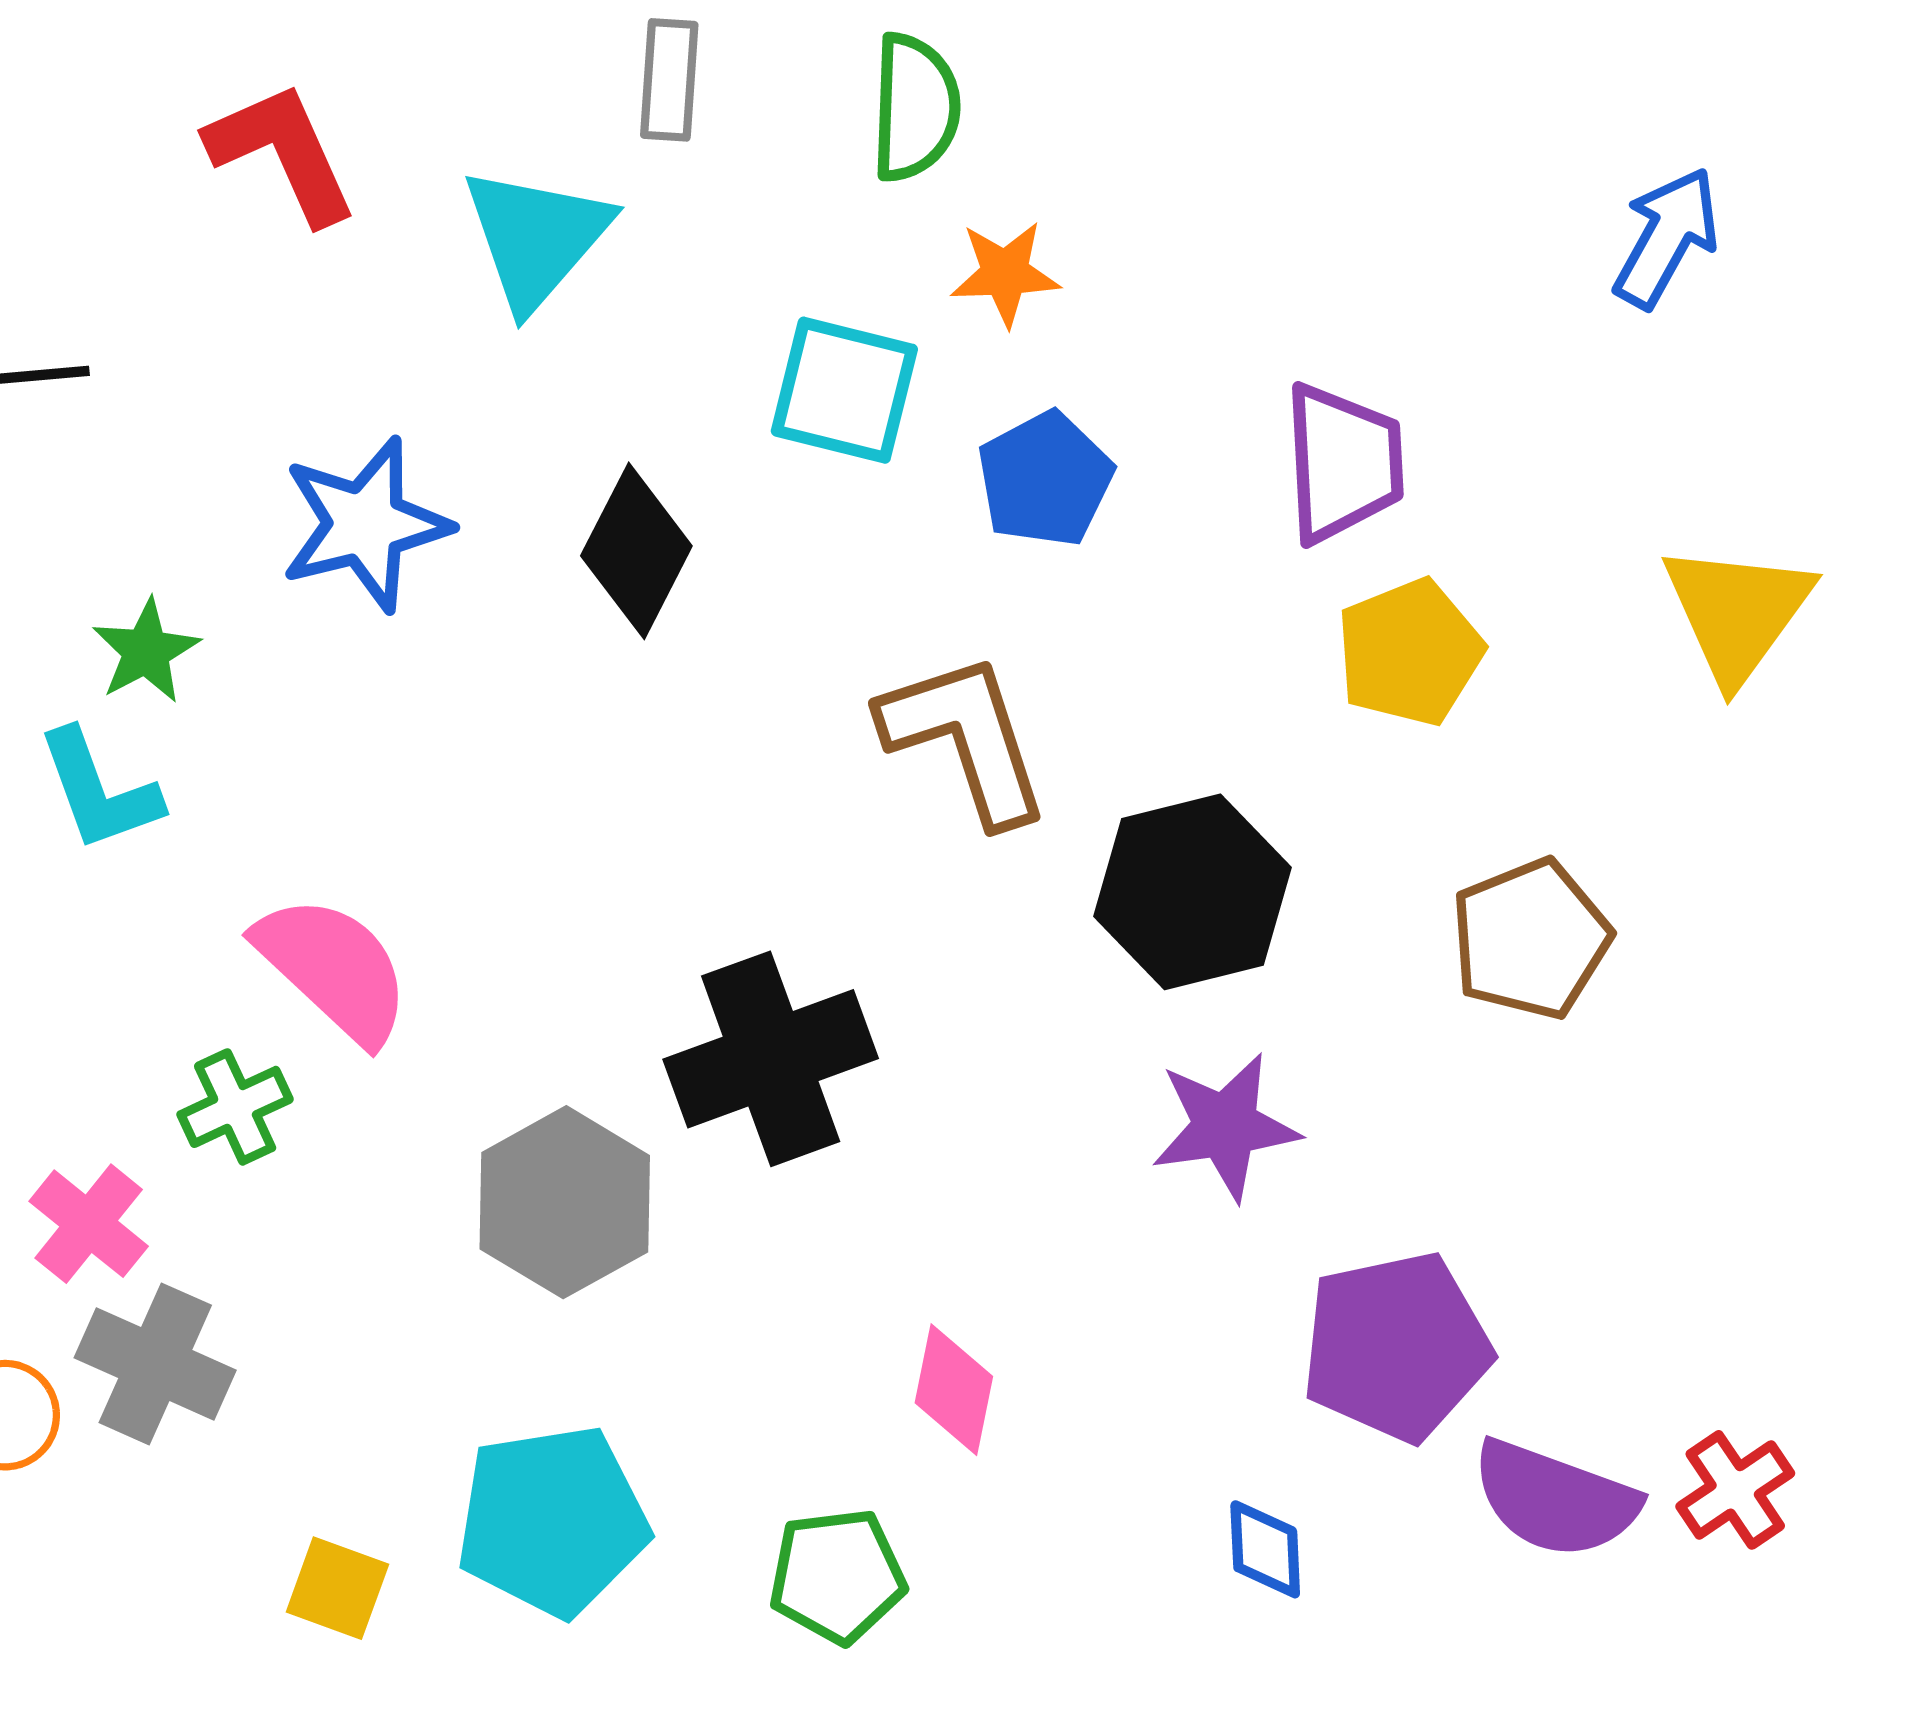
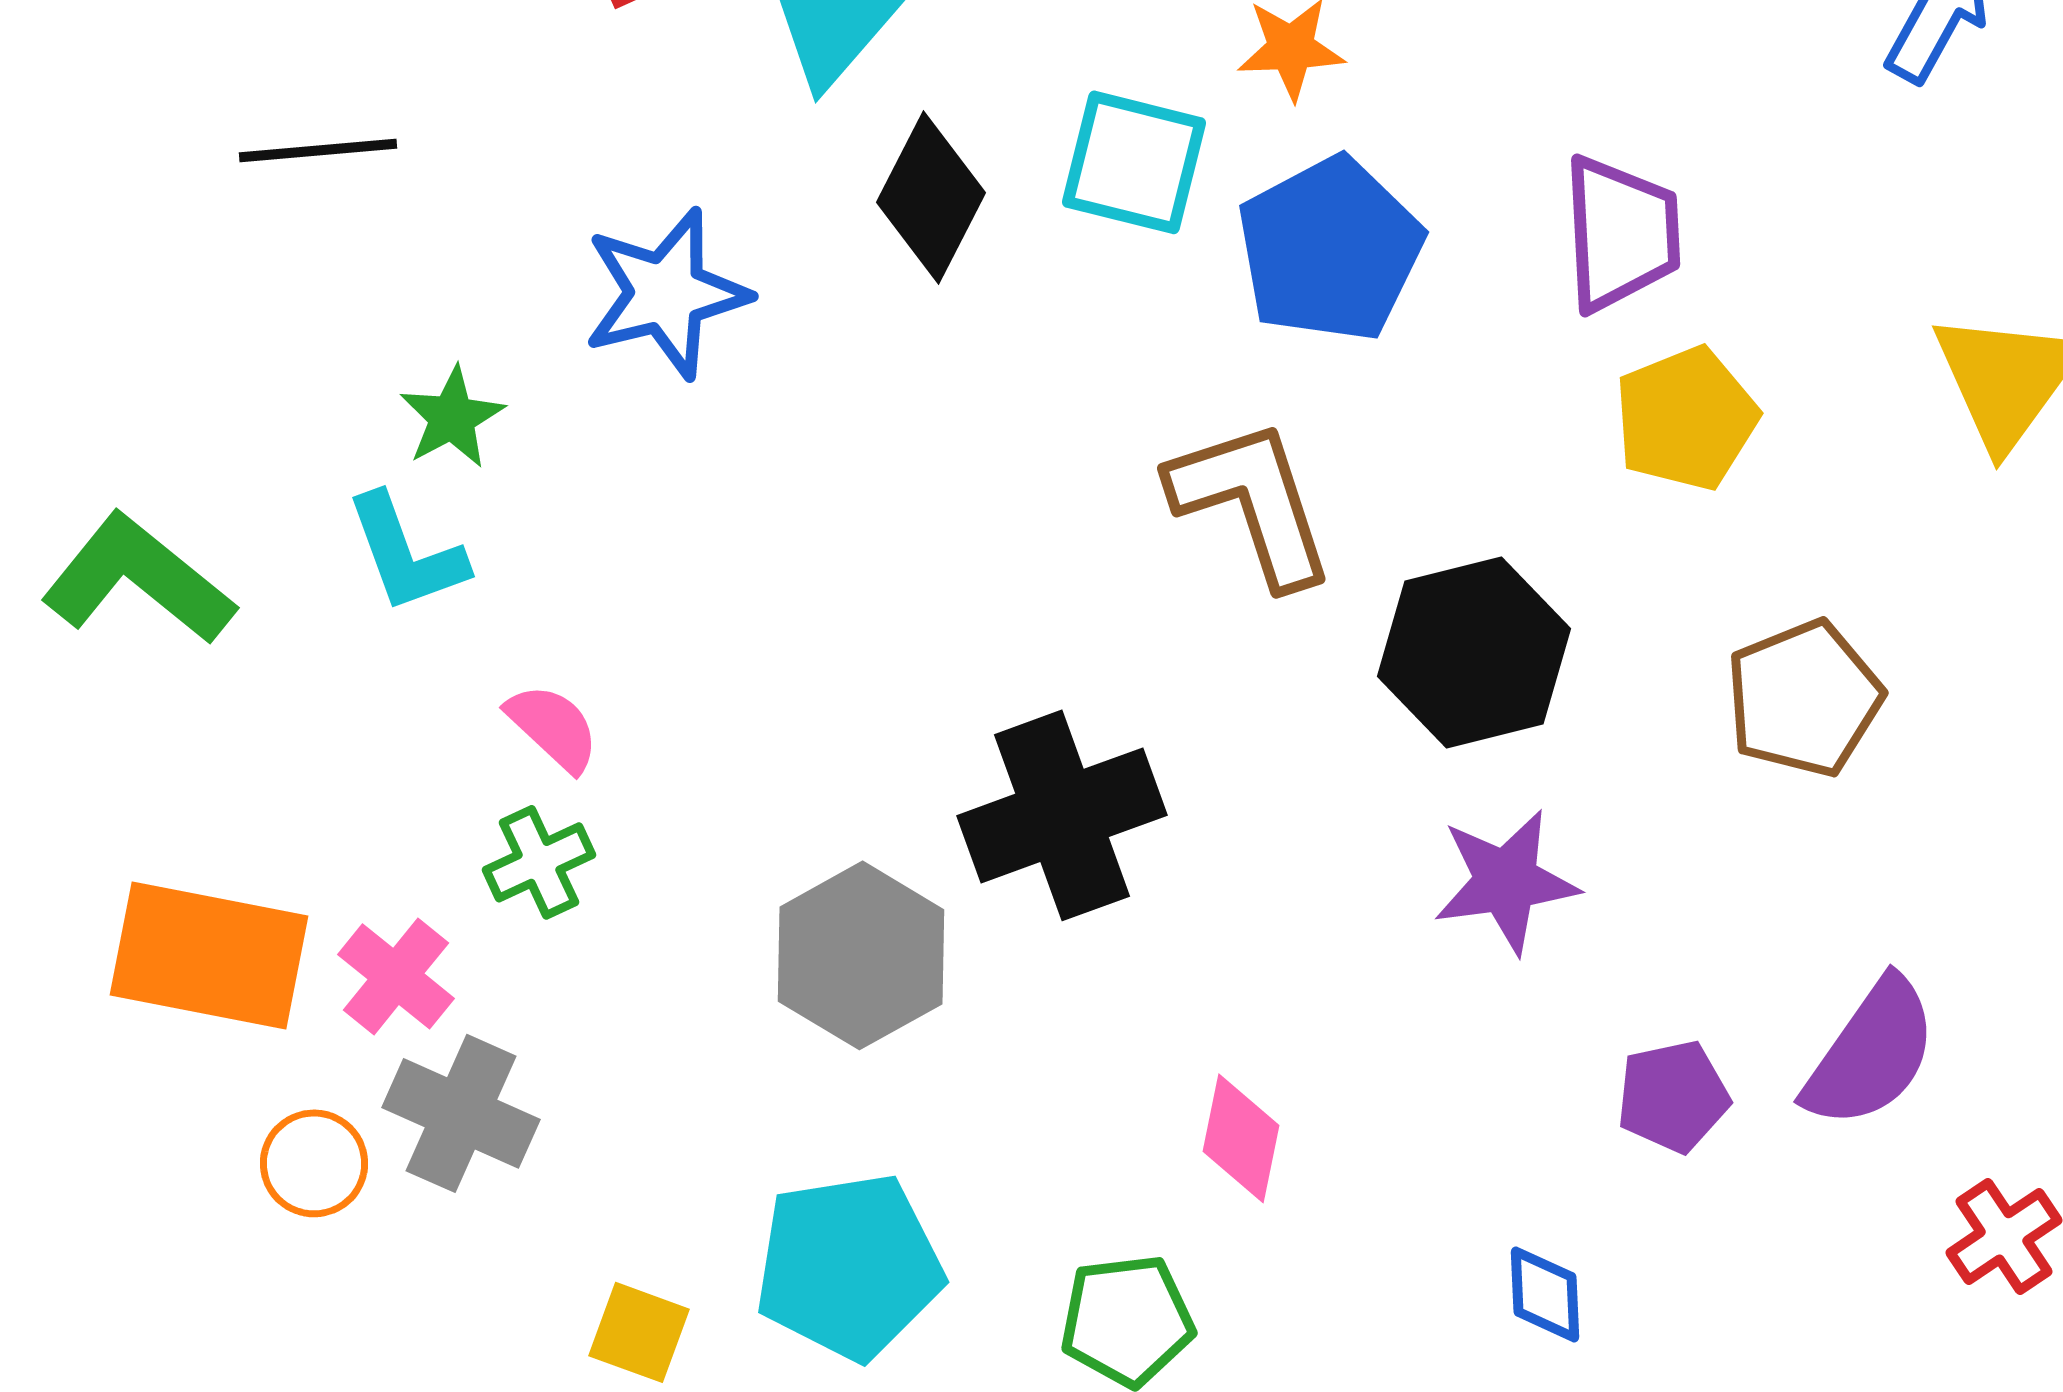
blue pentagon: (1045, 479) -> (1330, 249), size x1.4
black diamond: (636, 551) -> (931, 197), moved
pink semicircle: (333, 969) -> (553, 727), moved, size x0.6
purple pentagon: (1396, 1347) -> (1673, 1096), size x0.6
purple semicircle: (1555, 1499) -> (1871, 1053), moved, turned -75

